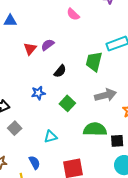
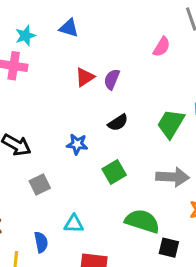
pink semicircle: (73, 14) -> (162, 47), turned -120
purple semicircle: (48, 45) -> (112, 79), turned -48
gray square: (15, 128) -> (40, 184), moved
cyan triangle: (51, 137) -> (74, 224), moved

